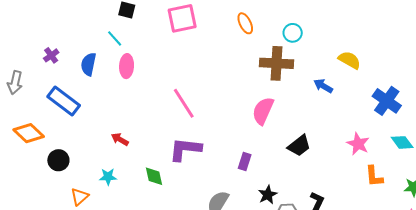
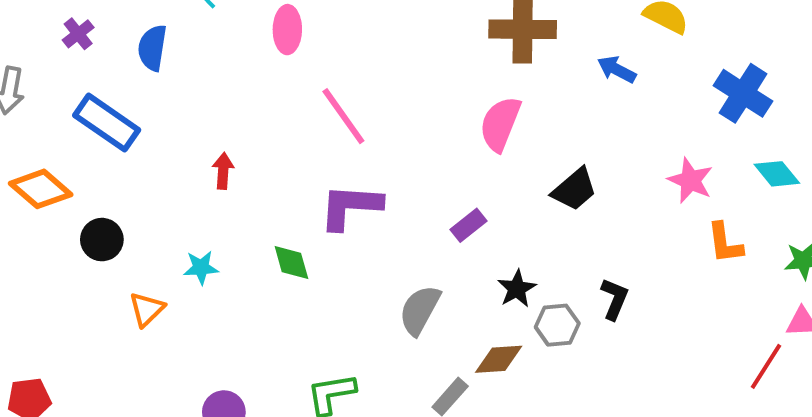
pink ellipse: (127, 66) -> (287, 30), moved
red arrow: (120, 139) -> (223, 171), moved, turned 66
purple rectangle: (245, 161) -> (468, 225), turned 36

